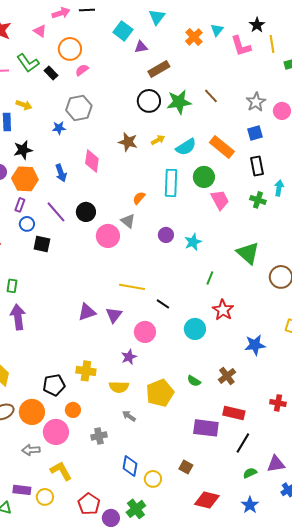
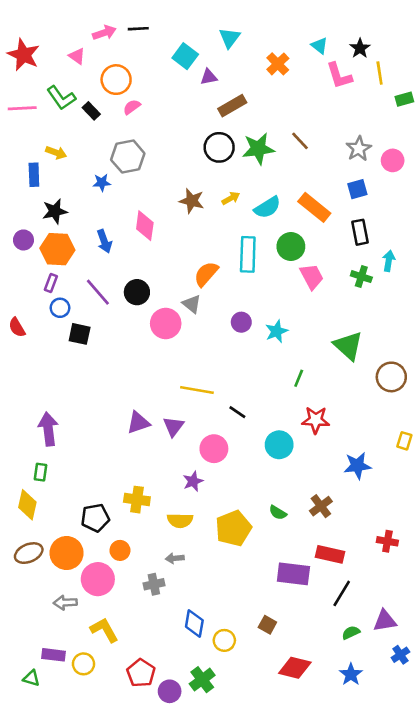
cyan triangle: (217, 30) -> (320, 46), moved, turned -32
orange semicircle: (139, 198) -> (206, 274), size x1.5
green rectangle: (12, 286) -> (40, 472), moved
red star: (223, 310) -> (316, 420), turned -30
gray arrow: (129, 416) -> (175, 558), moved, turned -40

